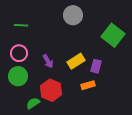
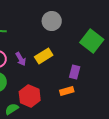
purple arrow: (48, 61) -> (21, 59), moved
yellow rectangle: (76, 61) -> (44, 56), moved

